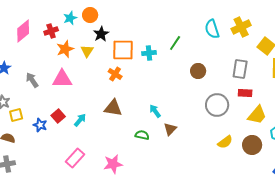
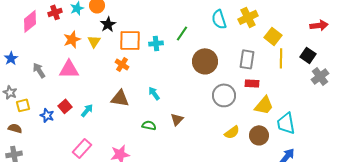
red cross: (51, 31) -> (55, 12), moved
brown circle: (198, 71) -> (205, 61), size x1.6
cyan arrow: (155, 111) -> (154, 93), moved

